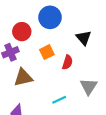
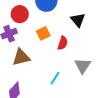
cyan line: (59, 100) -> (55, 78), turned -32

